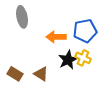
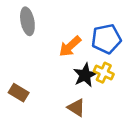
orange arrow: (56, 37) -> (70, 46), turned -42
brown triangle: (41, 74) -> (76, 108), moved

